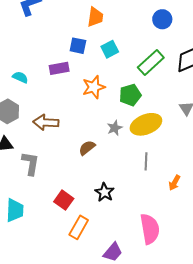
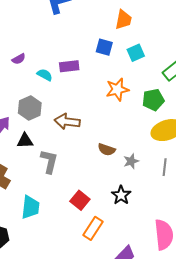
purple rectangle: (59, 68) -> (69, 66), moved
gray star: (115, 128) -> (131, 161), moved
brown semicircle: (87, 148) -> (107, 150), turned -126

